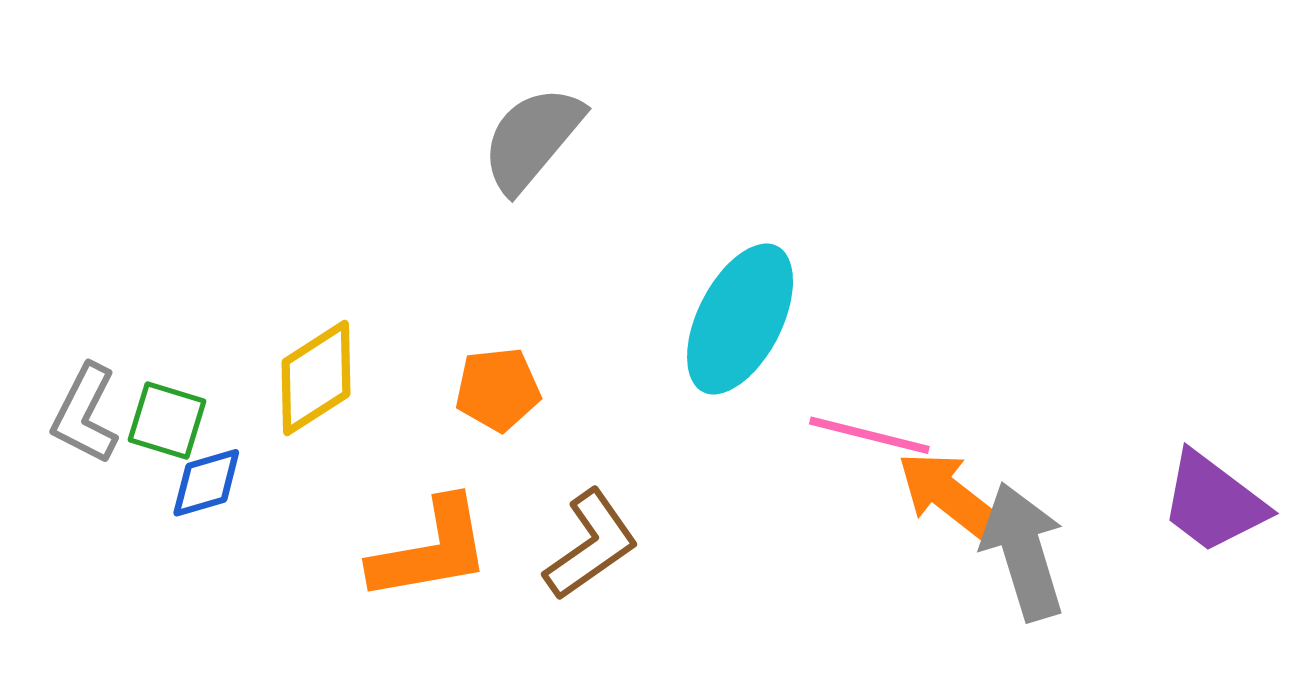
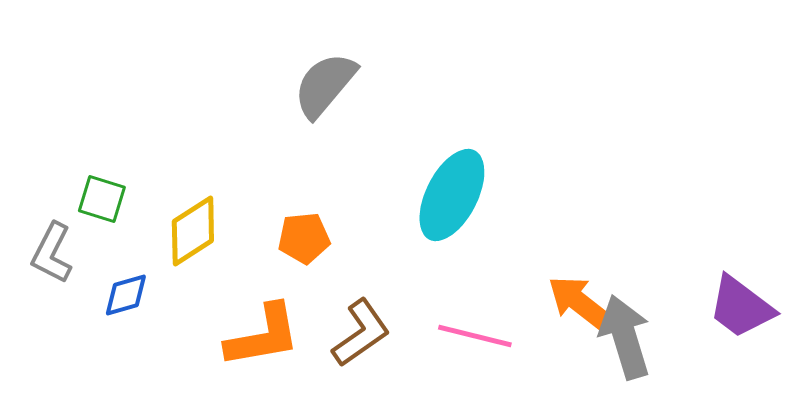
green square: (167, 420) -> (102, 199), moved
pink line: (869, 435) -> (475, 336), moved

